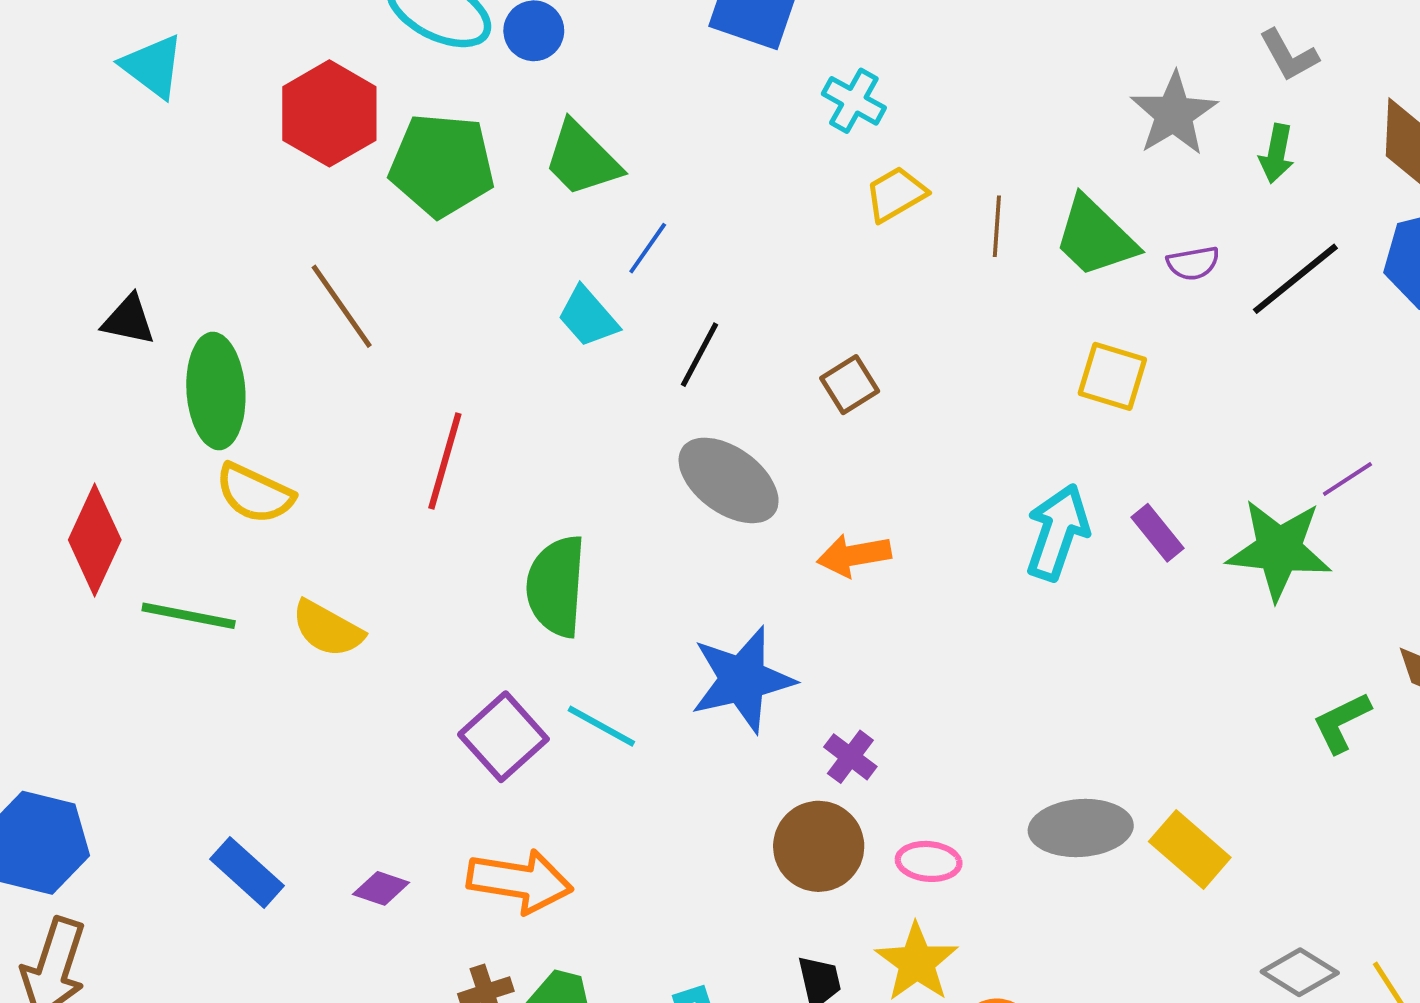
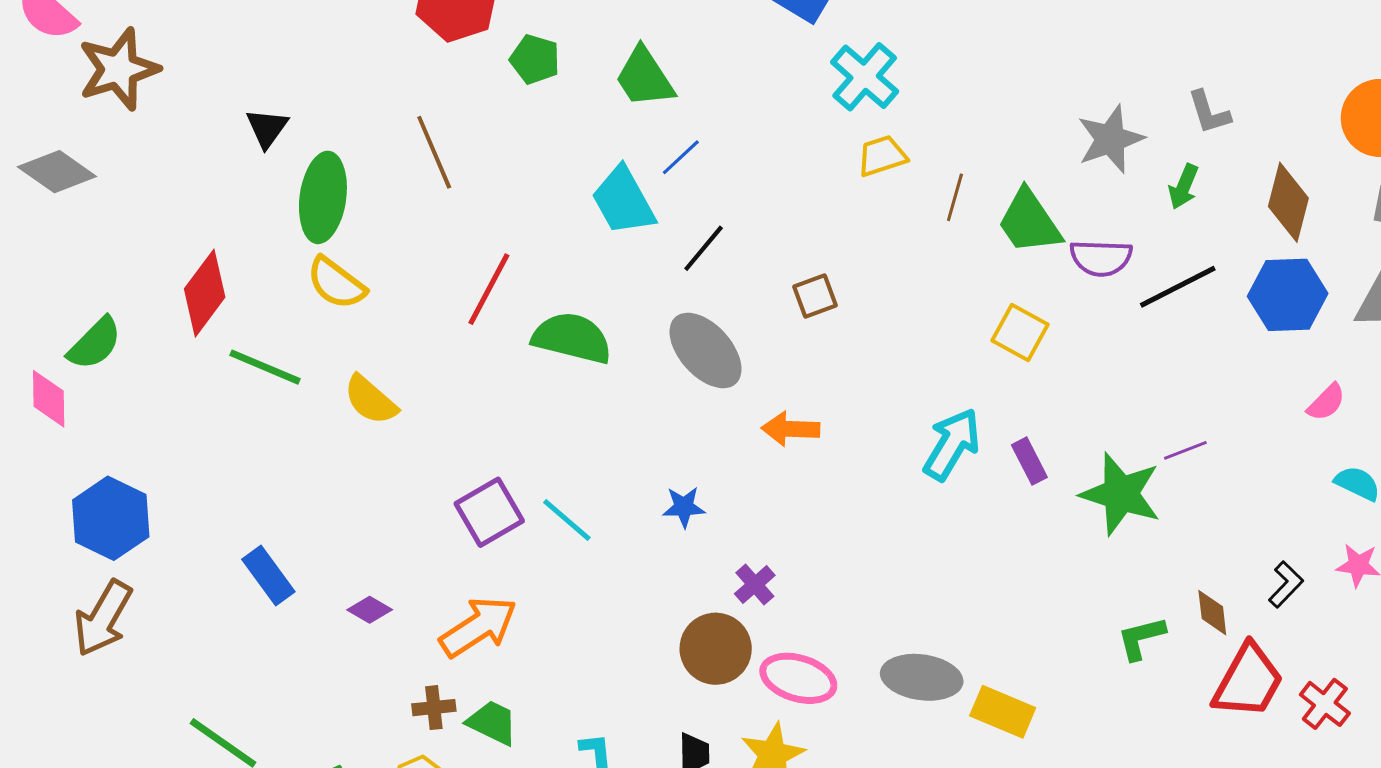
cyan cross: (854, 101) -> (865, 77), size x1.4
green pentagon: (442, 165) -> (535, 59), size x0.6
purple semicircle: (1193, 263) -> (1101, 258), size x1.5
cyan trapezoid: (588, 317) -> (623, 201), size x1.4
black triangle: (129, 320) -> (267, 128), turned 42
green semicircle: (556, 586) -> (572, 338), moved, turned 88
blue star: (742, 680) -> (684, 507), size x0.5
yellow rectangle: (1190, 850) -> (1003, 712), turned -30
pink ellipse: (929, 861) -> (798, 678), size x1.5
orange arrow: (520, 881) -> (478, 627), turned -54

